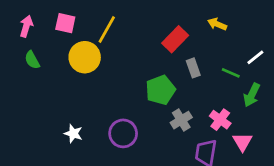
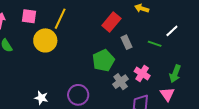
green arrow: (252, 95) -> (175, 74), moved
pink cross: (220, 120) -> (142, 73), moved

